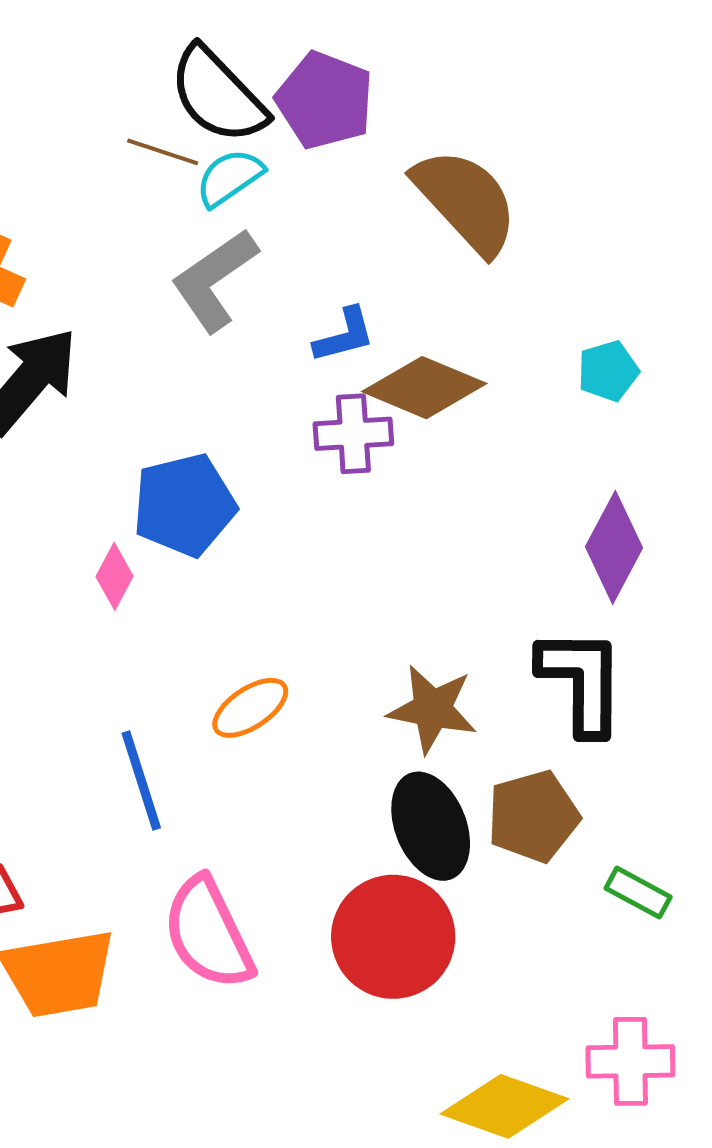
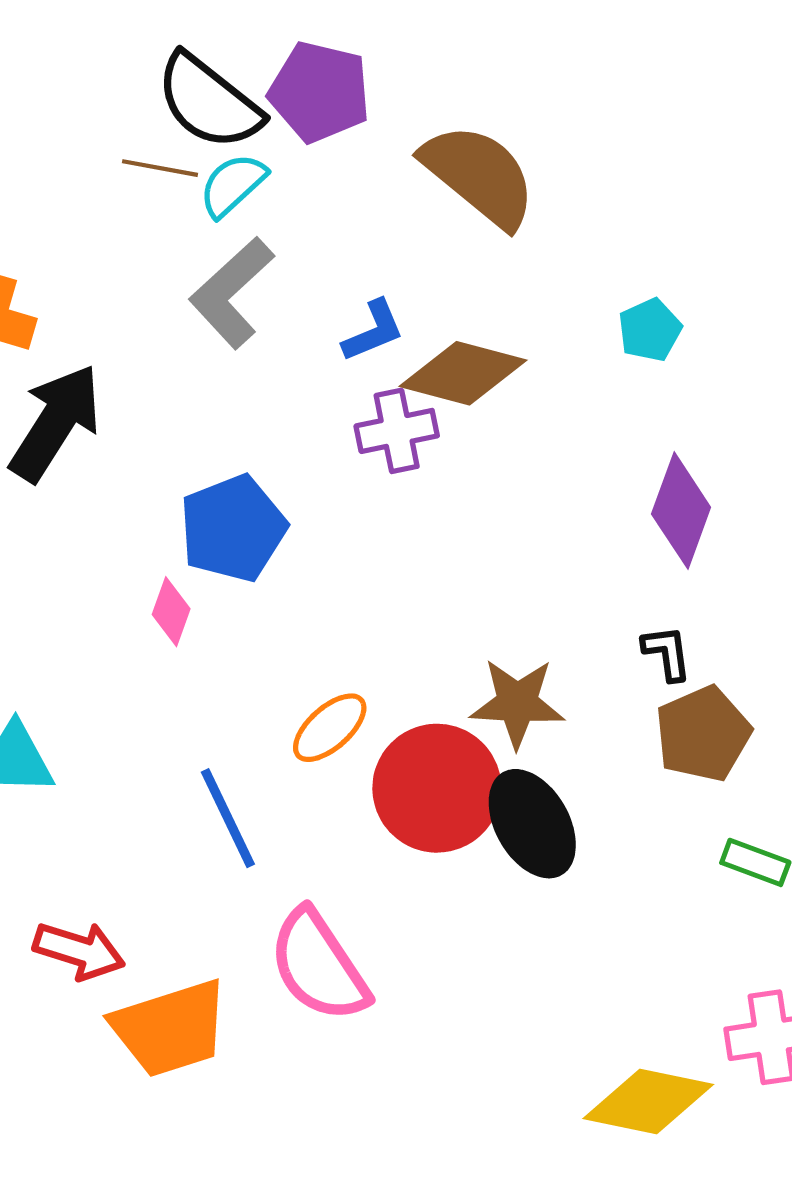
black L-shape: (582, 681) -> (667, 653), size x0.5
brown pentagon: (533, 816) -> (703, 734), moved
red circle: (393, 937) -> (437, 788), moved

